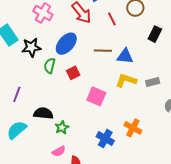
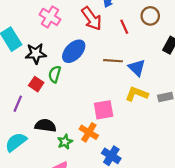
blue triangle: (125, 56) -> (137, 68), turned 36
red square: (73, 73) -> (36, 84), moved, turned -32
pink square: (96, 96) -> (104, 110), turned -36
orange cross: (133, 128) -> (89, 132), moved

